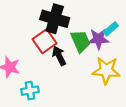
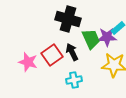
red square: (45, 41) -> (52, 55), moved
cyan cross: (30, 91) -> (74, 80), moved

